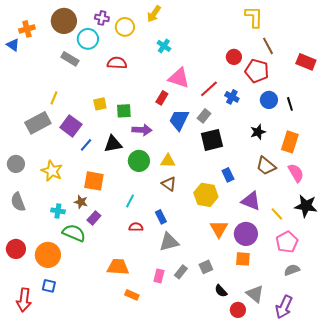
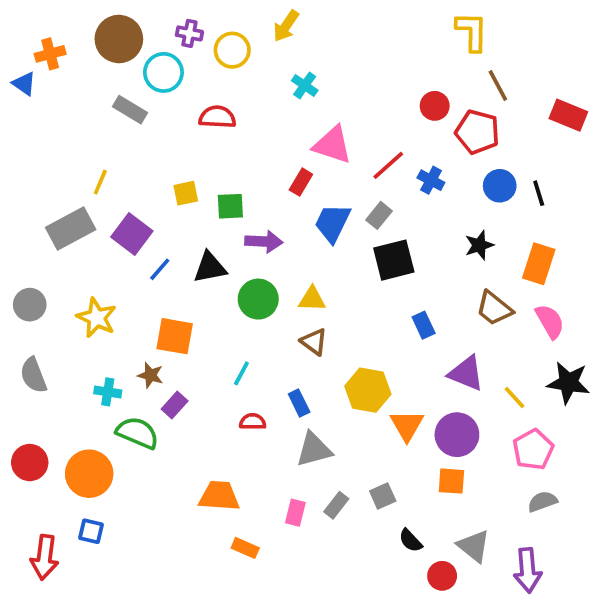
yellow hexagon: (206, 195) -> (368, 390), moved
purple arrow: (284, 307) -> (528, 570), turned -30

